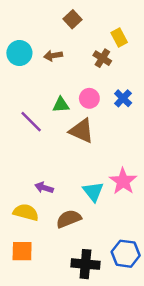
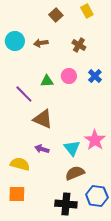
yellow rectangle: (119, 37) -> (87, 11), moved
brown triangle: (82, 131) -> (43, 119), moved
purple arrow: (44, 188) -> (42, 149), moved
brown semicircle: (69, 219) -> (75, 173), moved

